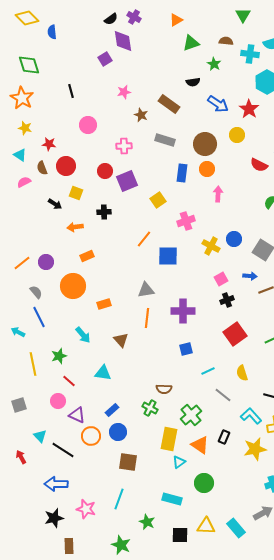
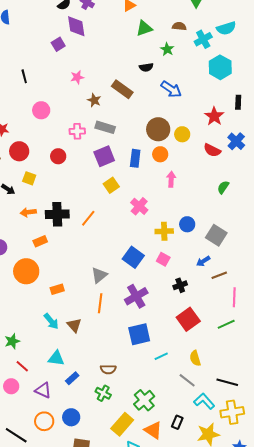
cyan cross: (250, 54) -> (203, 39), turned -36
red star: (249, 109) -> (214, 116), moved
yellow circle: (237, 135) -> (182, 134), moved
gray rectangle: (165, 140) -> (105, 127), moved
purple square: (127, 181) -> (104, 156), moved
black cross: (104, 212) -> (57, 214), moved, size x1.6
pink cross: (186, 221) -> (139, 206), turned -30
orange line: (144, 239) -> (88, 218), moved
yellow cross: (211, 246) -> (164, 231), turned -30
blue square: (168, 256) -> (133, 257), moved, turned 35
blue arrow: (250, 276) -> (203, 261), turned 144
pink square: (221, 279) -> (163, 259), moved, turned -32
gray triangle: (146, 290) -> (99, 275), turned -30
purple cross: (183, 311) -> (136, 296), turned -30
cyan arrow: (83, 335) -> (51, 321), moved
blue square: (186, 349) -> (139, 334), size x1.6
brown semicircle: (164, 389) -> (108, 369), moved
gray line: (223, 395) -> (187, 380), moved
blue rectangle: (112, 410) -> (72, 378), moved
purple triangle: (77, 415) -> (43, 390), moved
yellow rectangle: (169, 439) -> (122, 424), turned 30

